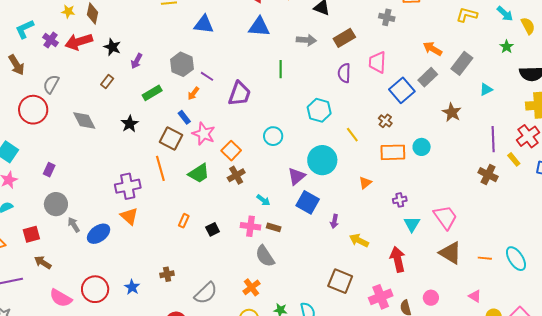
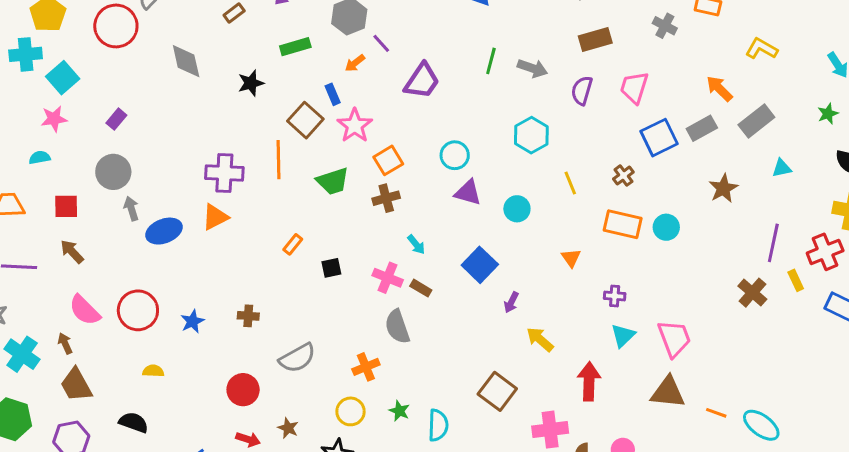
yellow L-shape: (467, 15) -> (761, 49), moved
gray arrow: (306, 40) -> (532, 68), moved
cyan circle: (322, 160) -> (517, 209), size x0.6
purple triangle: (297, 176) -> (468, 193), moved, turned 42
orange triangle: (365, 183) -> (571, 258), turned -40
orange triangle: (129, 216) -> (215, 217), turned 36
brown triangle: (450, 253) -> (668, 392), turned -40
cyan ellipse: (516, 259) -> (761, 425), turned -35

